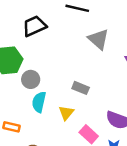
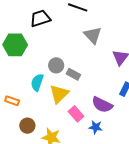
gray circle: (31, 79) -> (56, 65), moved
yellow triangle: (66, 113) -> (59, 94), size x1.5

